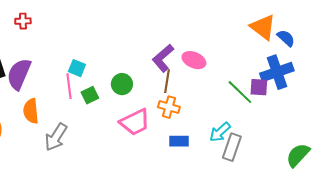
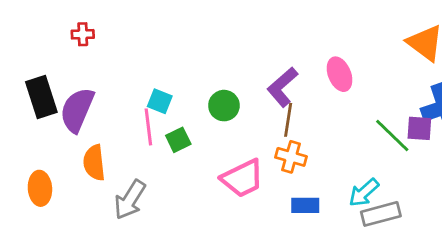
pink ellipse: (194, 60) -> (340, 74), moved, turned 45
green circle: (122, 84) -> (224, 106), moved
gray rectangle: (232, 147) -> (381, 214), turned 56

